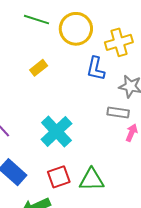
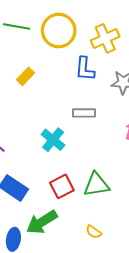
gray rectangle: (118, 113) -> (84, 113), moved
cyan cross: (56, 132) -> (53, 140), size x0.7

